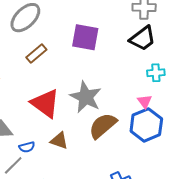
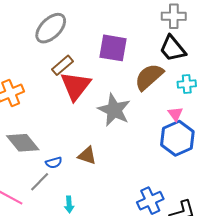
black trapezoid: (143, 39) -> (173, 49), turned 88
red triangle: (45, 103) -> (75, 86), moved, turned 32
brown semicircle: (103, 126) -> (149, 77), moved

